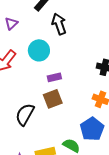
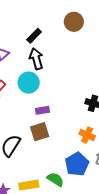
black arrow: (59, 24) -> (36, 59), moved

